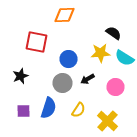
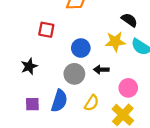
red square: (36, 42) -> (46, 30), size x0.7
black arrow: (88, 79) -> (101, 70), turned 32
pink circle: (116, 87) -> (128, 88), moved

